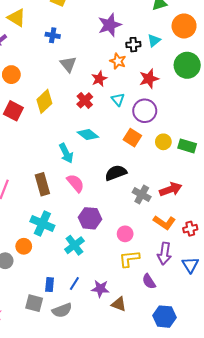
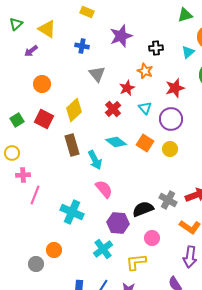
purple star: (110, 25) -> (121, 36), moved
cyan triangle: (154, 40) -> (188, 52), moved
black cross: (133, 45) -> (156, 48), moved
orange square: (132, 138) -> (145, 143), moved
yellow circle: (163, 142) -> (170, 149), moved
black semicircle: (116, 173) -> (143, 209), moved
brown rectangle: (42, 184) -> (72, 145), moved
cyan cross: (42, 224) -> (72, 212), moved
yellow L-shape: (129, 259) -> (136, 262), moved

